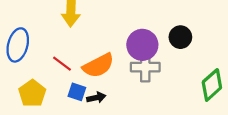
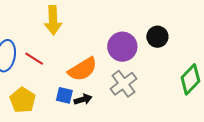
red line: (62, 64) -> (34, 59), moved
gray cross: (145, 67) -> (123, 84), moved, turned -32

